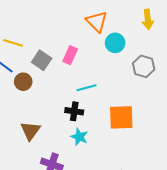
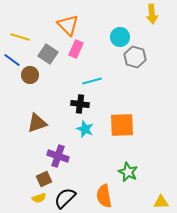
orange triangle: (97, 21) -> (68, 25), moved
gray hexagon: (144, 66) -> (135, 57), moved
orange square: (121, 117) -> (122, 125), moved
brown triangle: (30, 131) -> (37, 123), turned 35

